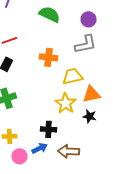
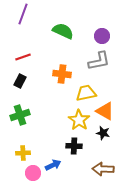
orange triangle: (92, 94) -> (105, 111), turned 42
black cross: (48, 129) -> (74, 146), moved
brown arrow: (68, 151) -> (103, 169), moved

